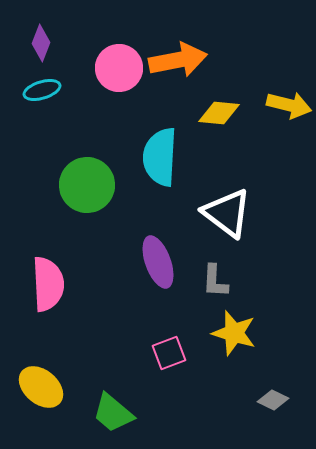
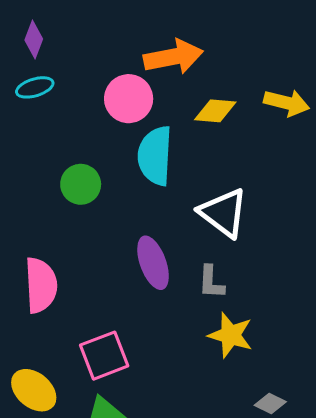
pink circle: (119, 68) -> (129, 99), moved
green circle: (87, 185) -> (81, 184), size x0.7
pink square: (169, 353) -> (104, 356), moved, size x1.4

